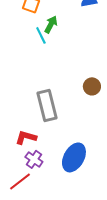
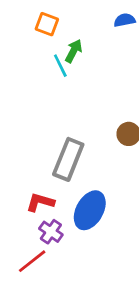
gray rectangle: (47, 105) -> (68, 159), turned 36
blue ellipse: (74, 157) -> (90, 210), moved

